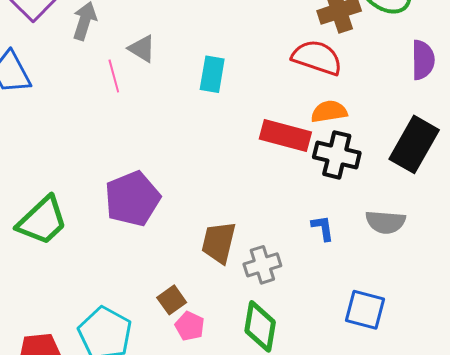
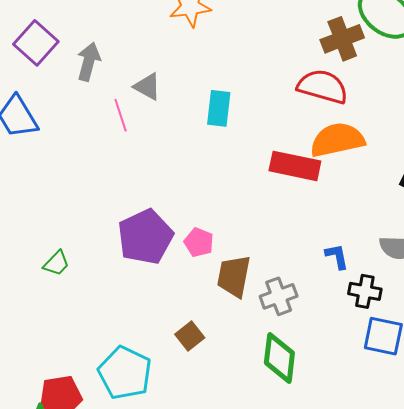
orange semicircle: (329, 112) -> (337, 140), size x1.5
black cross: (337, 155) -> (365, 291), moved, size x0.7
green trapezoid: (42, 221) -> (56, 263), size x0.5
pink pentagon: (190, 326) -> (199, 242), moved

